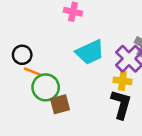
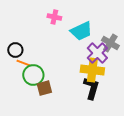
cyan trapezoid: (90, 52) -> (81, 31), moved
yellow cross: (122, 81) -> (92, 70), size x1.6

